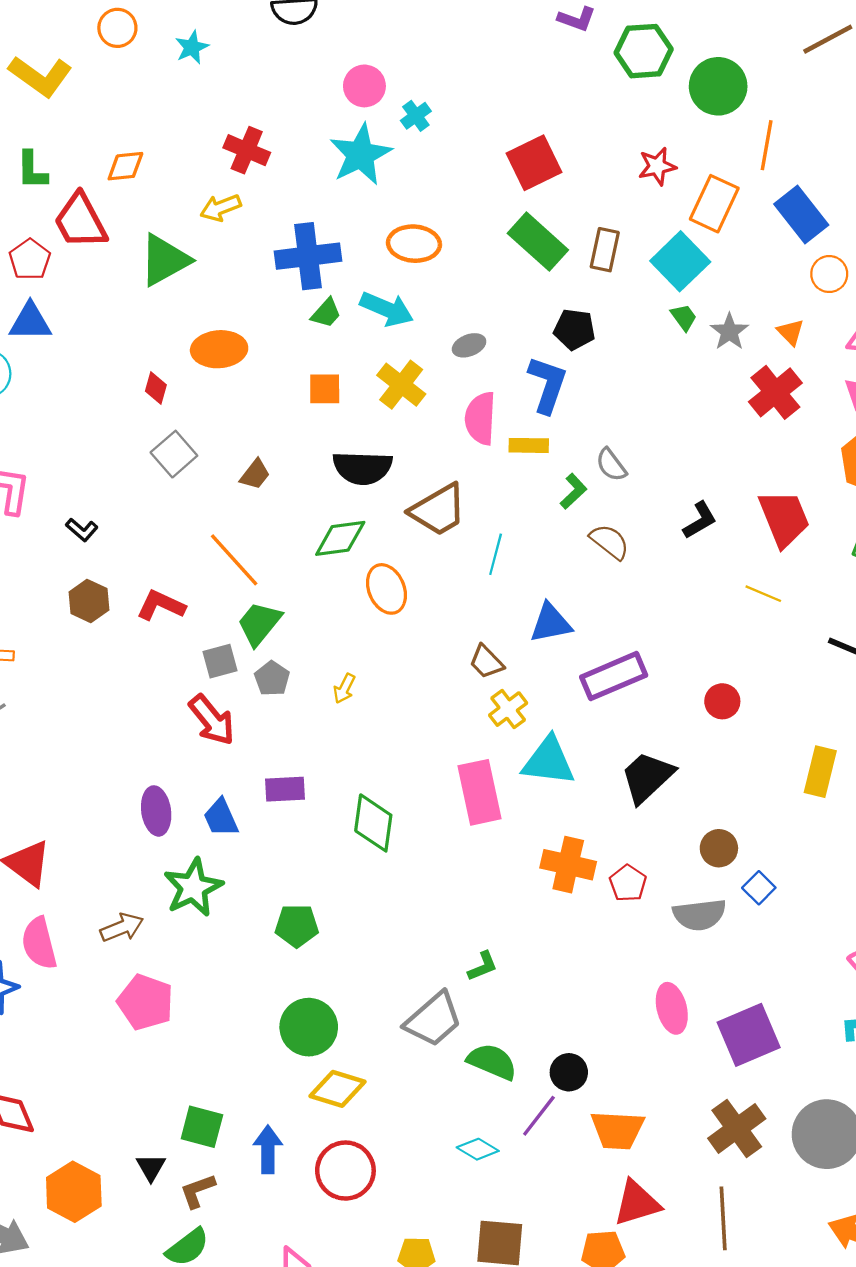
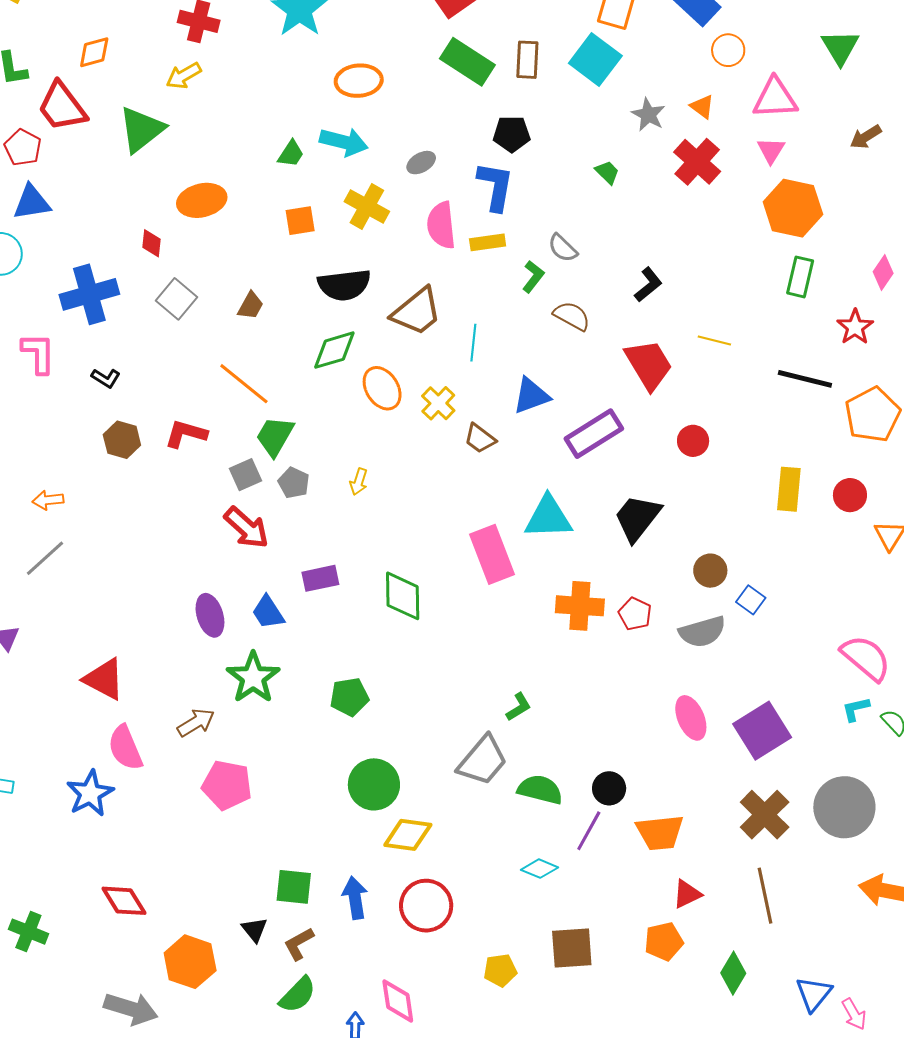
blue cross: (308, 256) -> (89, 294), moved
green trapezoid: (684, 317) -> (607, 172), moved
red trapezoid: (784, 518) -> (649, 365), moved
yellow cross: (508, 709) -> (438, 403), moved
red triangle: (637, 1203) -> (687, 894), size x0.7

